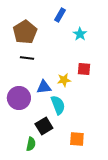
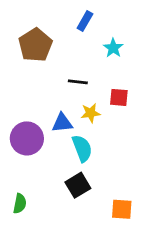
black line: (27, 58) -> (78, 82), moved
black square: (44, 126) -> (78, 185), moved
orange square: (77, 139) -> (122, 209), moved
green semicircle: (31, 144) -> (20, 204), moved

